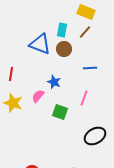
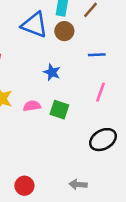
pink semicircle: (38, 96) -> (32, 106), moved, turned 40
pink line: (84, 98) -> (100, 92), moved

